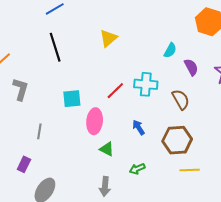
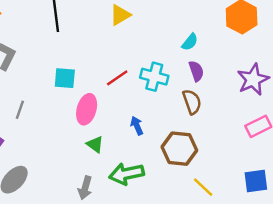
purple semicircle: (191, 67) -> (196, 71), moved
green arrow: (137, 169) -> (127, 174), size x1.8
yellow line: (190, 170) -> (203, 187), moved, turned 36

